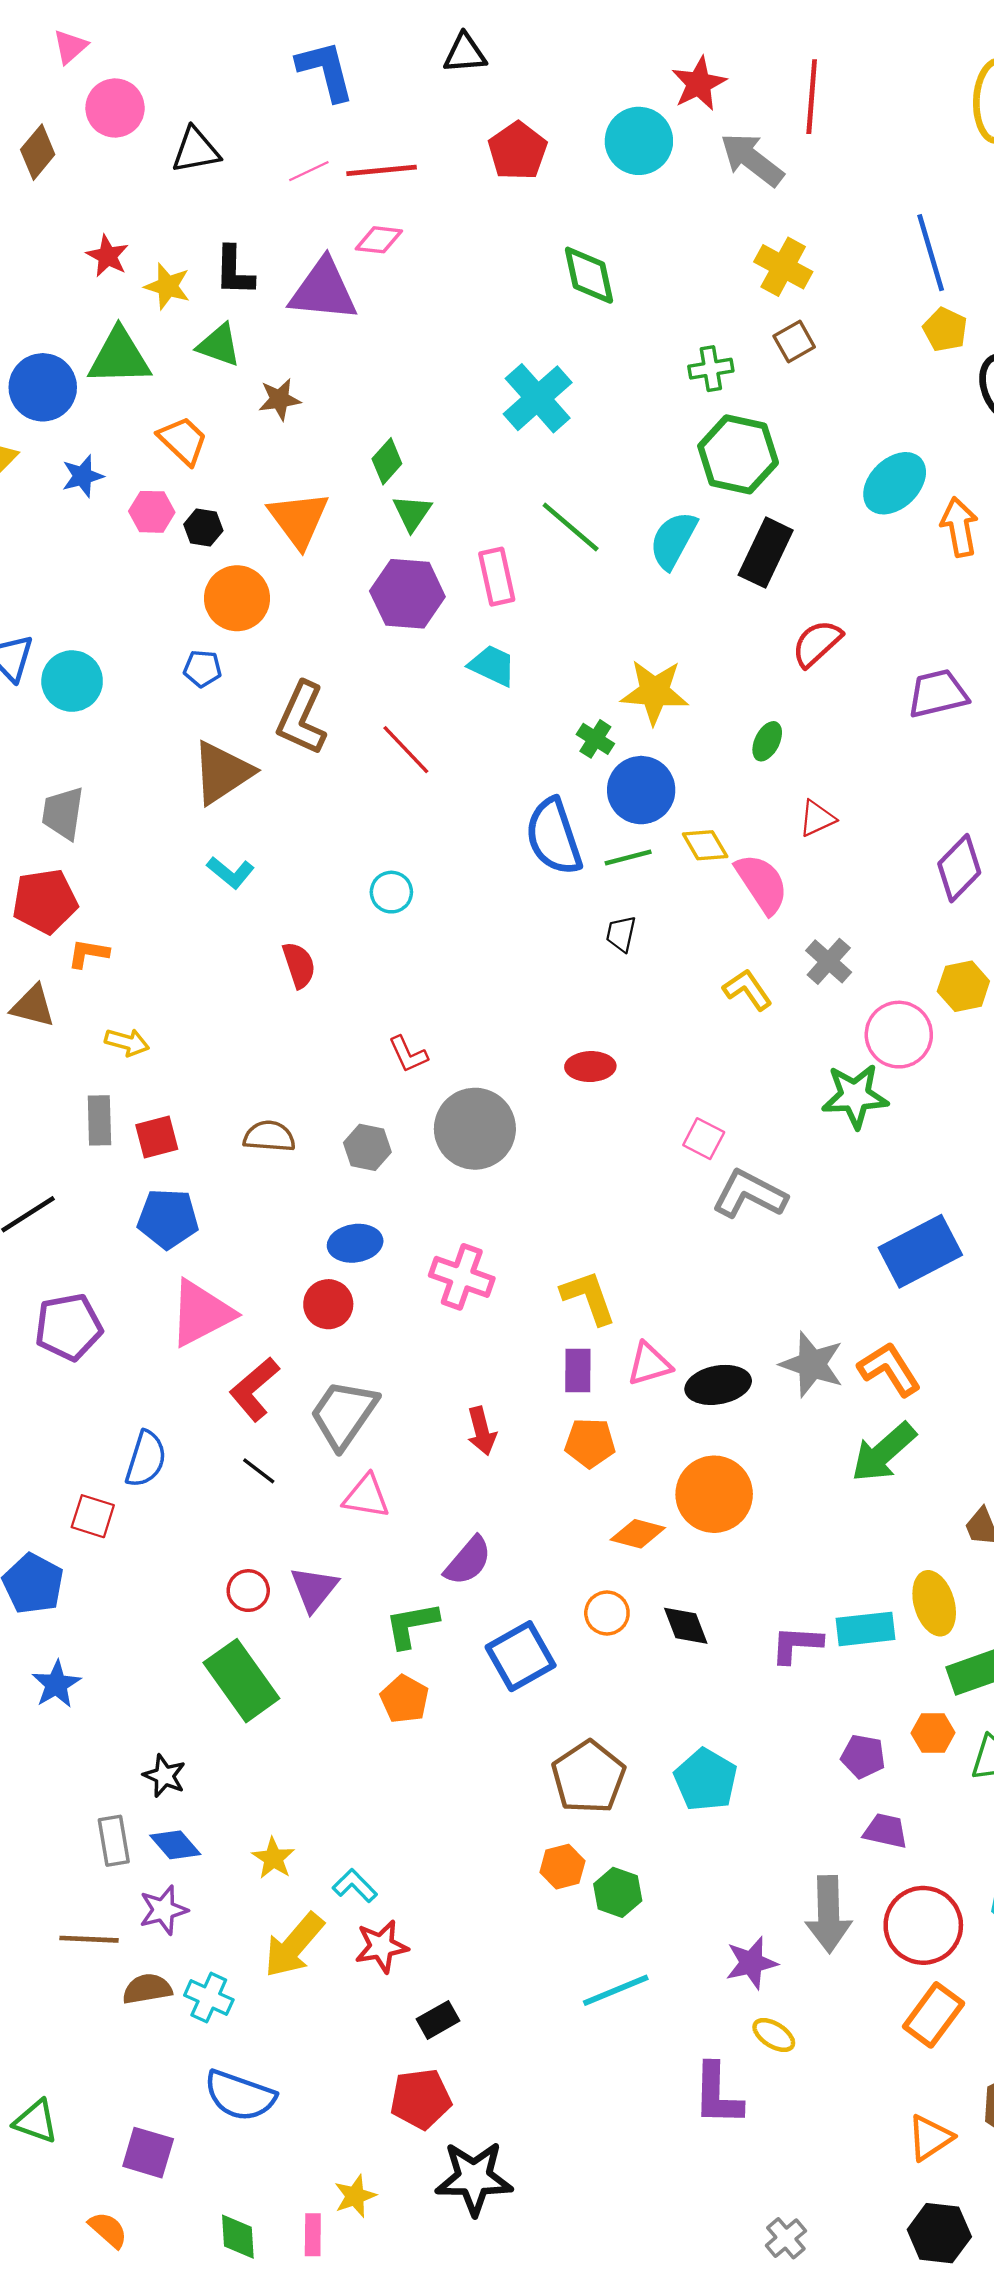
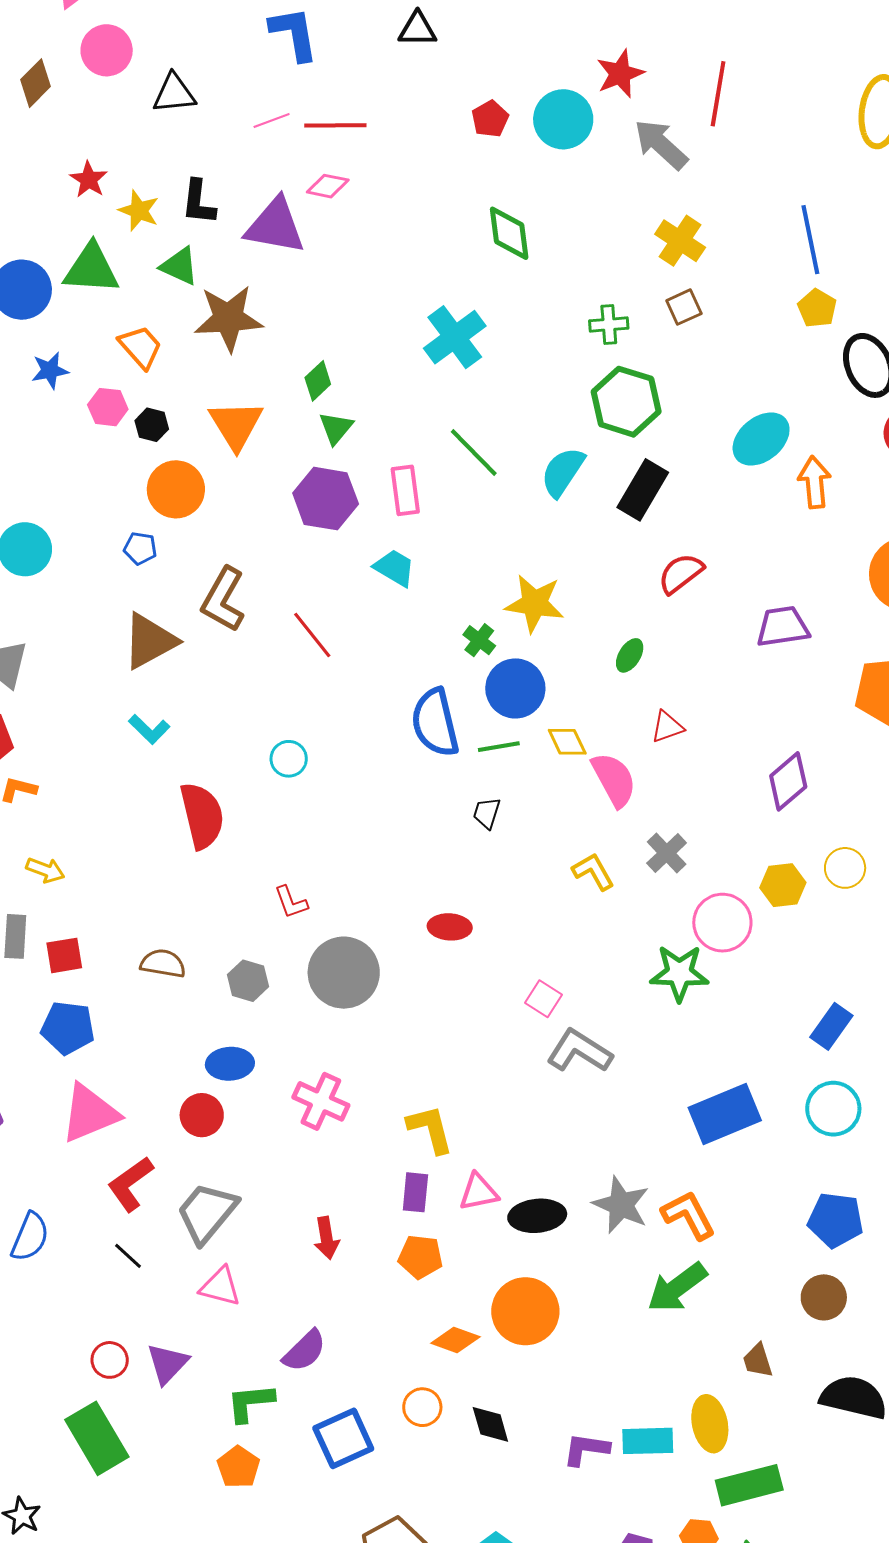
red pentagon: (518, 151) -> (490, 119), moved, size x0.7
brown star: (280, 399) -> (228, 318), size x1.8
red semicircle: (299, 965) -> (202, 816), size x1.6

